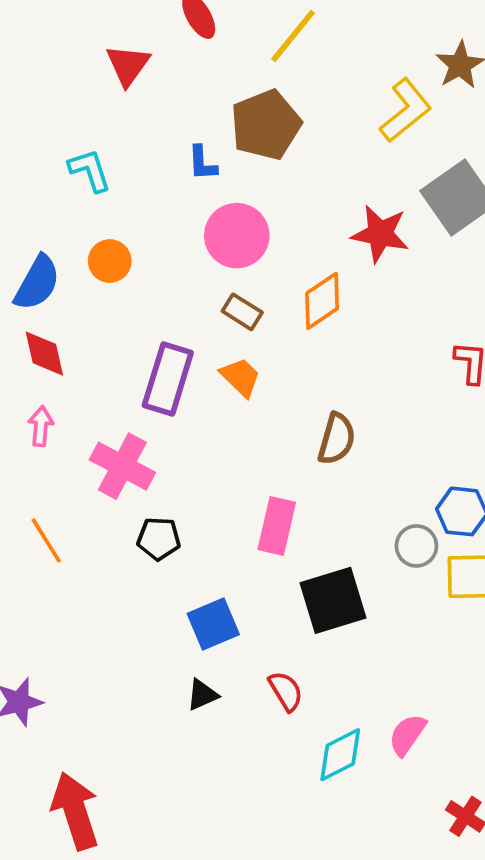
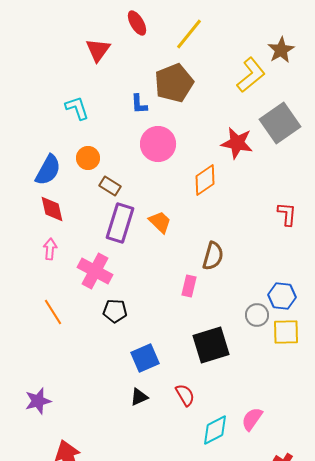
brown rectangle: (242, 312) -> (110, 186), moved
pink rectangle: (277, 526) -> (189, 286), moved, size x0.7

